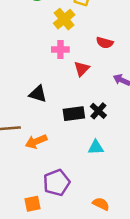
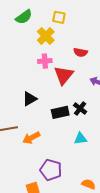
red triangle: (82, 69) -> (64, 75), size x1.5
black triangle: (38, 94) -> (30, 99), turned -42
purple pentagon: (57, 183) -> (51, 170), turned -30

